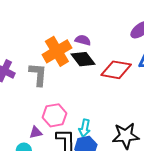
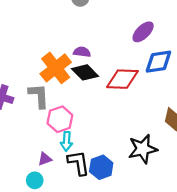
pink hexagon: (55, 115) -> (60, 119), moved
cyan arrow: (85, 128) -> (66, 141), moved

